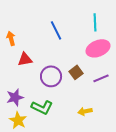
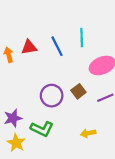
cyan line: (95, 22) -> (82, 38), moved
red triangle: (25, 59) -> (29, 47), moved

